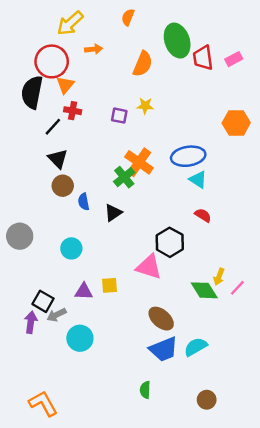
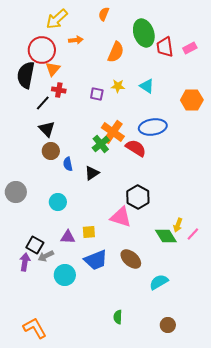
cyan triangle: (198, 180) -> (147, 86), moved
red semicircle: (203, 215) -> (136, 148), moved, size x1.5
blue trapezoid: (164, 349) -> (96, 260), moved

